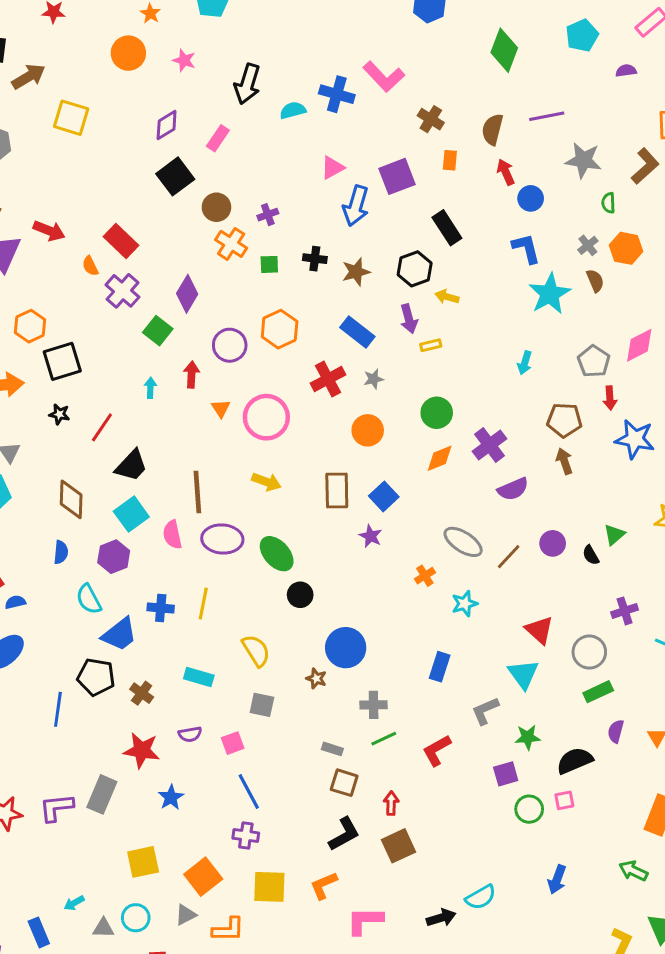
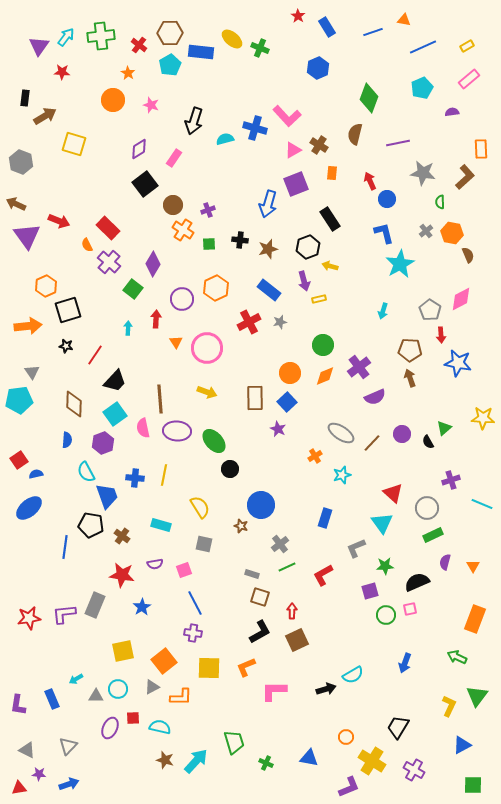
brown semicircle: (492, 129) -> (355, 134), moved
pink triangle: (332, 168) -> (293, 150), moved
brown semicircle: (595, 281) -> (468, 255), moved
orange circle: (368, 430) -> (290, 373), moved
blue trapezoid: (120, 634) -> (107, 496), turned -72
gray cross: (374, 705) -> (280, 544), turned -36

